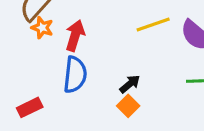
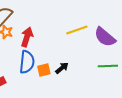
orange square: (128, 106) -> (44, 70), moved, turned 32

